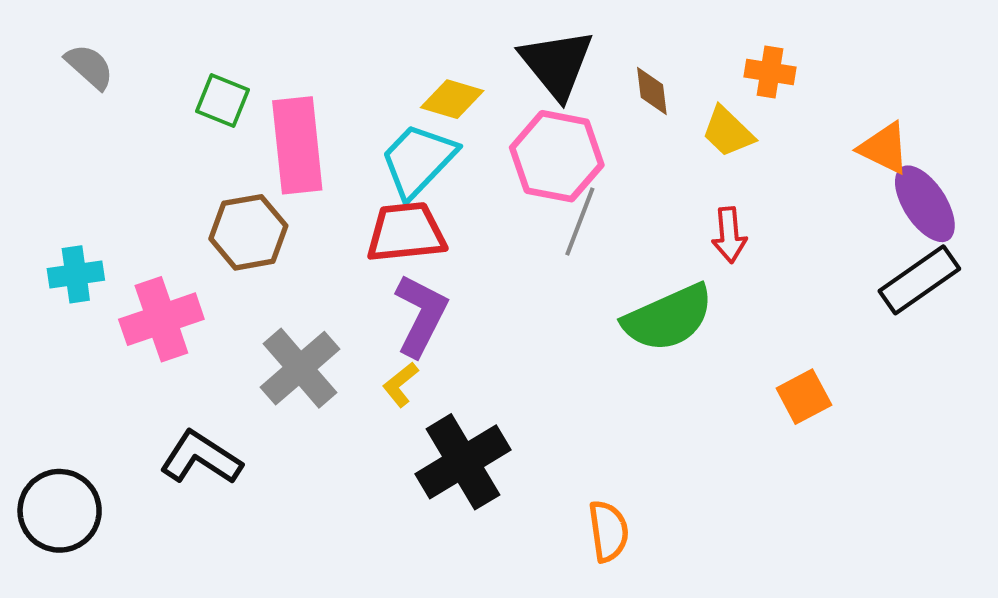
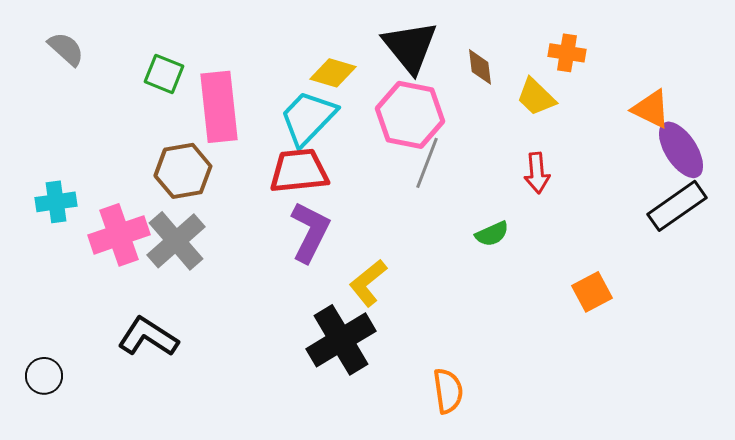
green semicircle: (668, 318) -> (492, 234), size x0.5
gray cross: (300, 368) -> (176, 241), moved
yellow L-shape: (401, 384) -> (368, 283), moved, size x1.4
black circle: (60, 511) -> (44, 376), size x0.6

